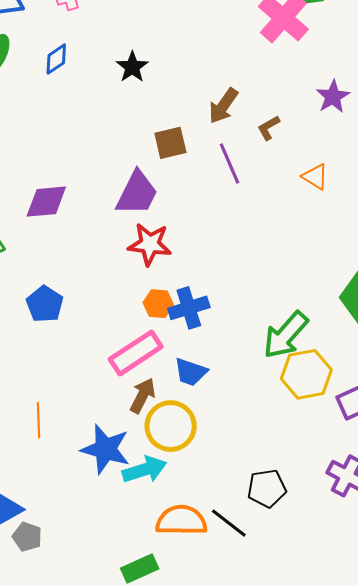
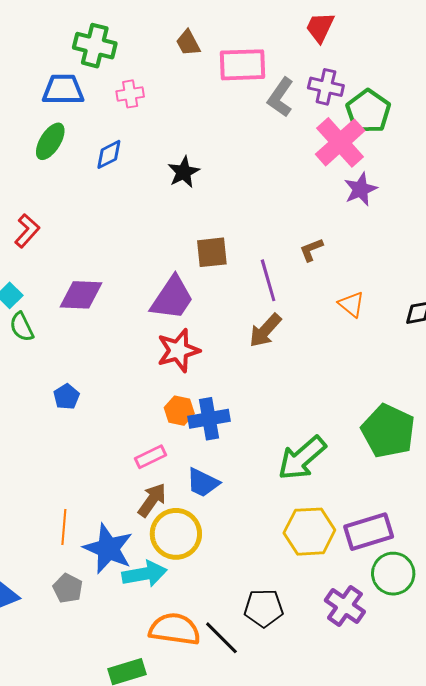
purple star: (333, 97) -> (360, 189), moved
brown arrow: (223, 106) -> (265, 330), moved
red star: (150, 244) -> (178, 350), turned -30
blue pentagon: (45, 304) -> (66, 397), size x0.7
pink rectangle: (136, 353) -> (151, 457), size x0.6
yellow hexagon: (306, 374) -> (309, 532), moved
orange line: (38, 420) -> (64, 527), moved
gray pentagon: (27, 537) -> (68, 588), moved

